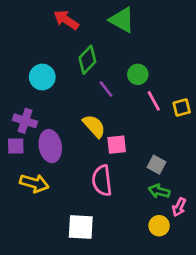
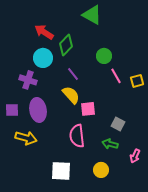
red arrow: (66, 20) -> (44, 32), moved
cyan circle: (42, 77) -> (43, 58), moved
purple line: (106, 89) -> (73, 74), moved
purple cross: (25, 121) -> (28, 80), moved
green arrow: (159, 191) -> (110, 144), moved
yellow circle: (159, 226) -> (101, 170), moved

